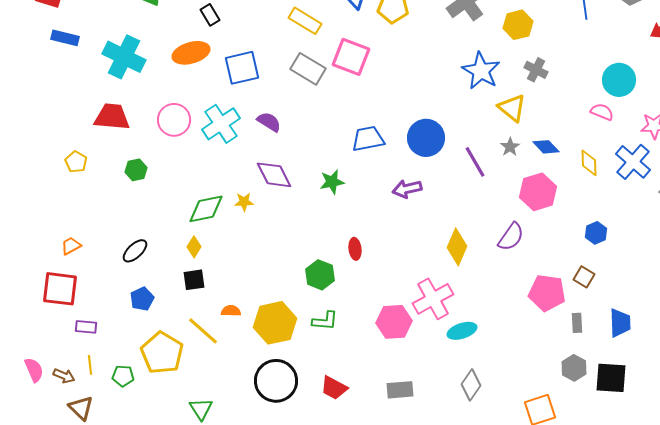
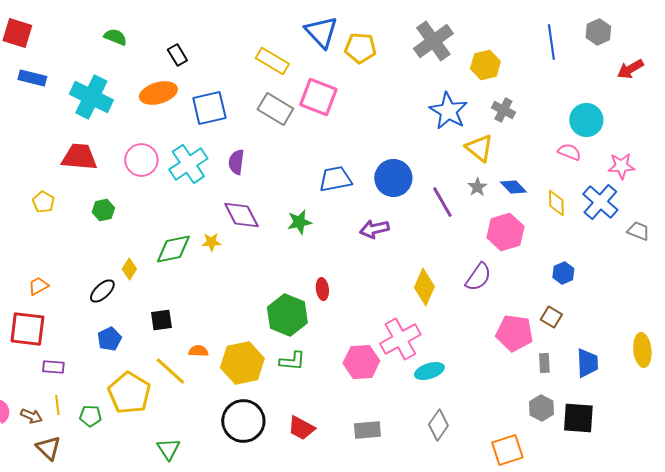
purple semicircle: (269, 122) -> (236, 162), turned -115
yellow diamond: (194, 247) -> (129, 269), moved
green hexagon: (320, 275) -> (287, 315), size x1.4

